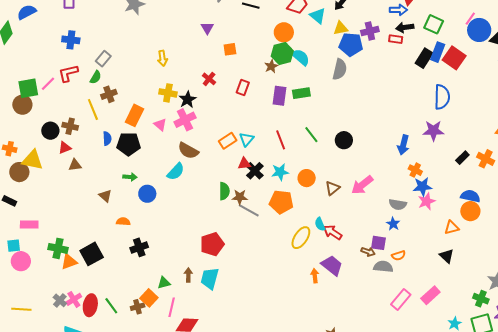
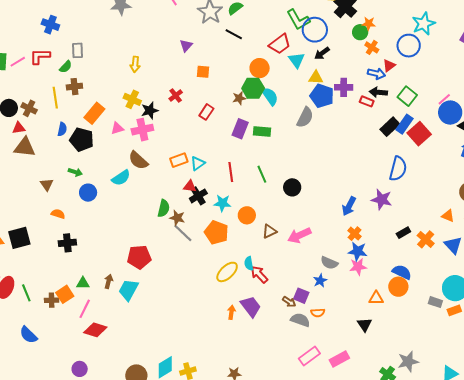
gray rectangle: (103, 59) -> (78, 50), turned -56
pink triangle: (160, 125) -> (117, 128), turned 48
brown triangle: (75, 165) -> (25, 147), size x1.6

